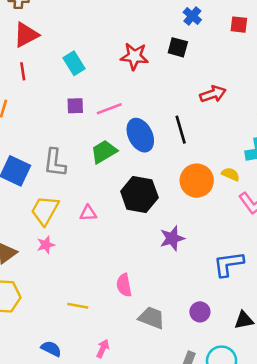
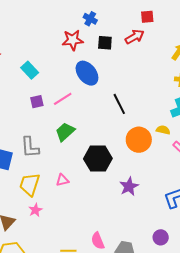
blue cross: (192, 16) -> (90, 19), moved
red star: (134, 56) -> (73, 40), moved
red arrow: (213, 94) -> (135, 37), moved
blue ellipse: (140, 135) -> (87, 73), moved
pink semicircle: (124, 285) -> (98, 241), moved

